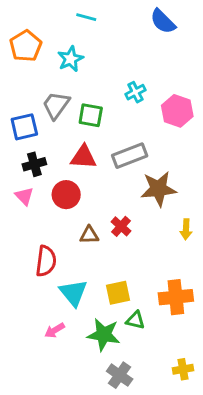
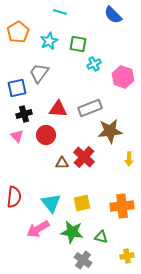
green square: (91, 115) -> (78, 44), moved
red cross: (121, 226) -> (84, 157), size x1.5
red semicircle: (46, 261) -> (14, 197), moved
green triangle: (135, 320) -> (101, 237), moved
pink arrow: (55, 330) -> (38, 229), size x1.6

